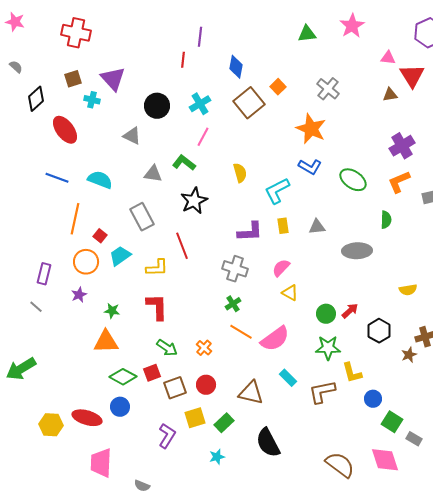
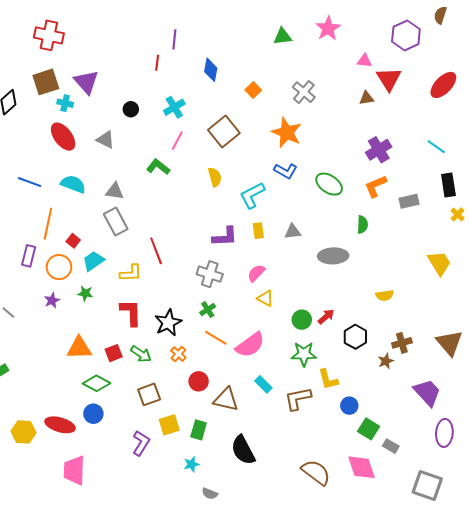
brown square: (73, 79) -> (46, 82), size x1.5
brown square: (249, 103) -> (224, 131), moved
black circle: (157, 106) -> (131, 109), size x0.6
red ellipse: (65, 130) -> (63, 137), moved
gray triangle: (153, 174) -> (115, 191), moved
black star: (194, 201) -> (168, 323), moved
purple rectangle: (44, 274) -> (29, 256), moved
green star: (112, 311) -> (85, 293), moved
red square: (152, 373) -> (114, 353), moved
red circle: (206, 385) -> (199, 381), moved
green rectangle: (224, 423) -> (199, 430), turned -30
gray semicircle: (142, 486) -> (210, 494), moved

